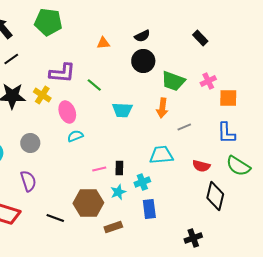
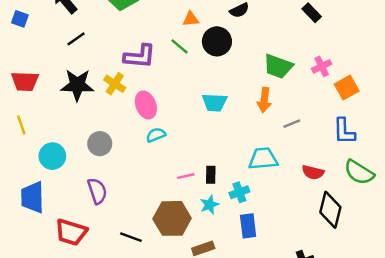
black circle: (143, 61) -> (217, 41), moved
green line: (94, 85) -> (180, 46), moved
orange square: (228, 98) -> (347, 88), turned -30

